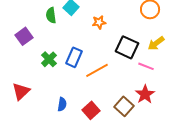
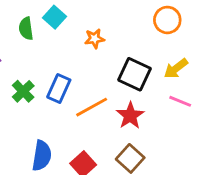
pink line: (146, 66) -> (180, 101), moved
red star: (145, 94) -> (130, 116), moved
blue semicircle: (62, 104) -> (42, 156), size x1.5

